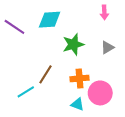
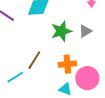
gray triangle: (107, 48) -> (85, 31), moved

